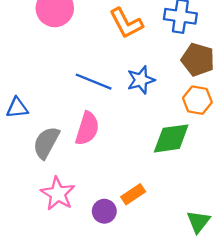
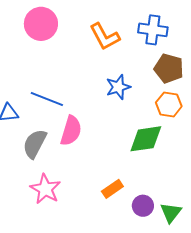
blue line: (94, 82) -> (47, 99), moved
purple circle: (104, 211) -> (143, 206), moved

